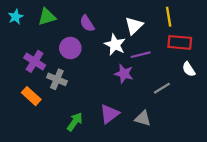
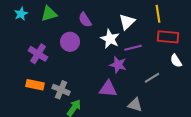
gray cross: (57, 79) -> (61, 90), moved
orange rectangle: (31, 96) -> (35, 85), turned -30
purple triangle: (109, 114) -> (108, 89), moved, turned 42

